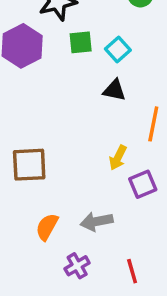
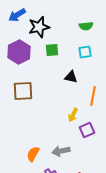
cyan square: (118, 49) -> (85, 52), moved, turned 32
brown square: (29, 165) -> (23, 91), moved

